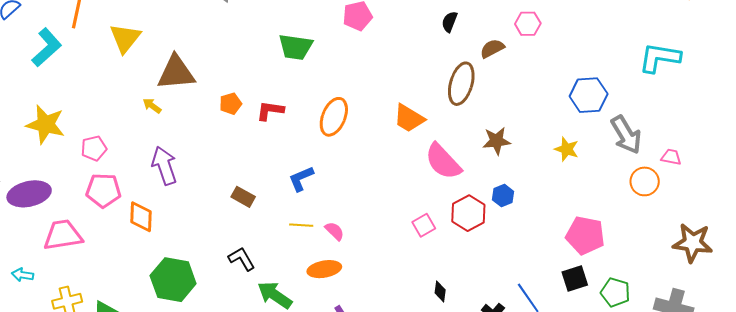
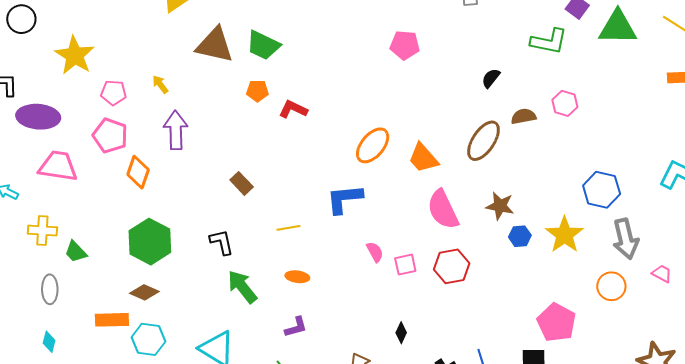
green trapezoid: (296, 47) -> (263, 45), moved
yellow arrow: (152, 106) -> (160, 84), moved
orange ellipse: (334, 117) -> (373, 145), moved
yellow star: (567, 149) -> (564, 235), size x1.5
blue L-shape: (301, 179) -> (344, 199), moved, size x1.4
orange circle: (645, 181) -> (611, 286), moved
blue hexagon: (503, 196) -> (520, 236), moved
yellow line: (301, 225) -> (288, 228), turned -30
pink semicircle: (335, 231) -> (375, 252), moved
orange ellipse: (324, 269) -> (297, 277), size x0.7

